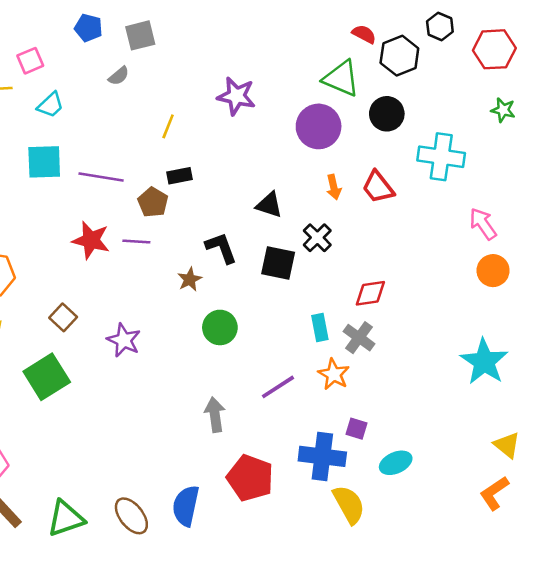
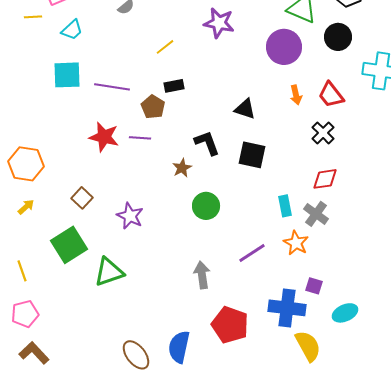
yellow line: (168, 126) -> (165, 47), turned 30
black cross: (317, 238) -> (323, 133), moved
green triangle: (66, 518) -> (109, 272), moved

